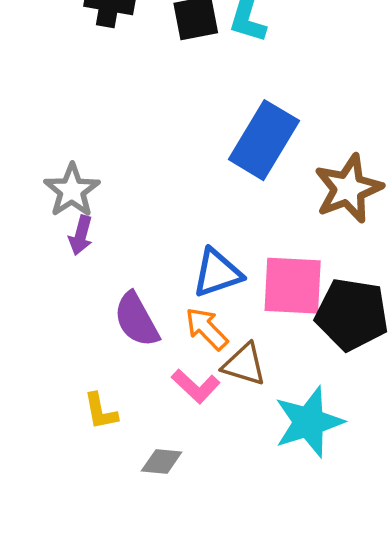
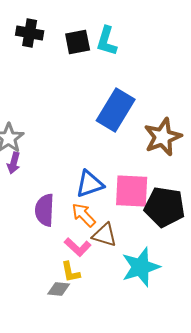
purple semicircle: (136, 320) -> (45, 210), turned 32
yellow L-shape: (101, 411) -> (71, 272), moved

